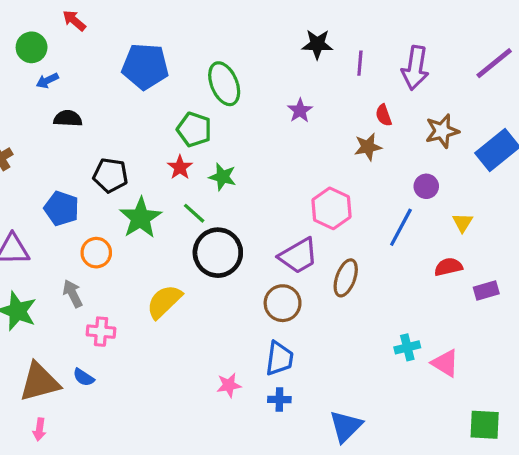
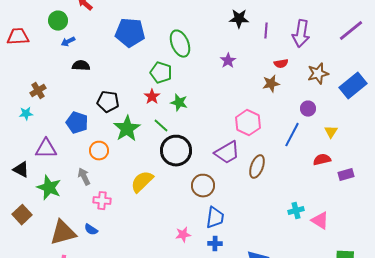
red semicircle: (384, 115) -> (281, 64), turned -80
brown circle: (283, 303) -> (203, 186), moved

